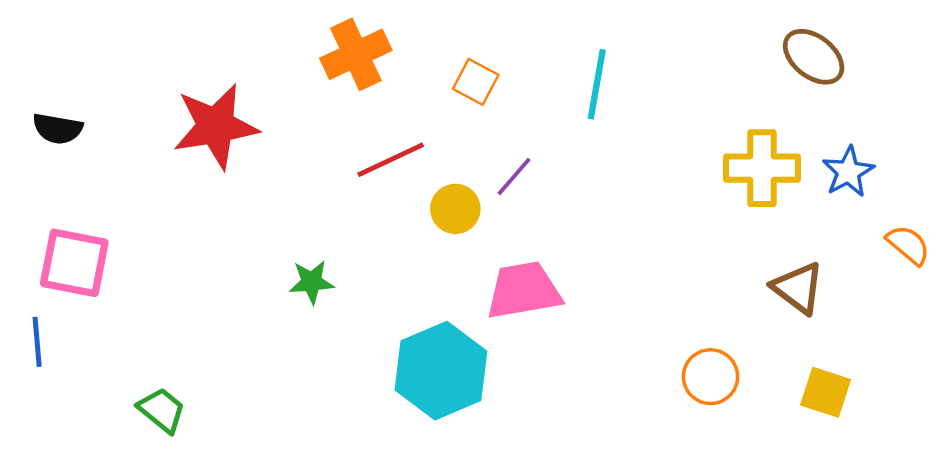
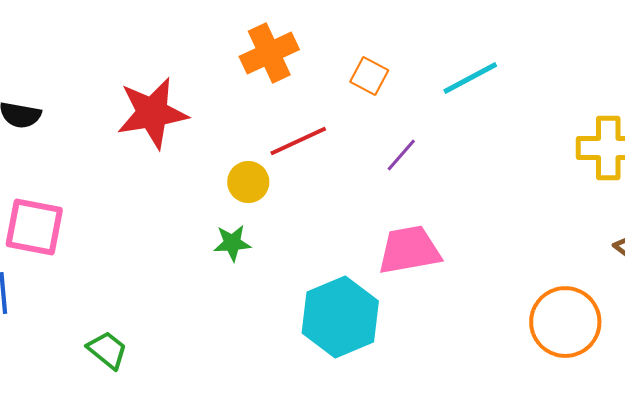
cyan line: (597, 84) -> (470, 78), turned 52
yellow circle: (455, 209) -> (248, 182), moved
orange circle: (711, 377) -> (565, 322), size x1.5

